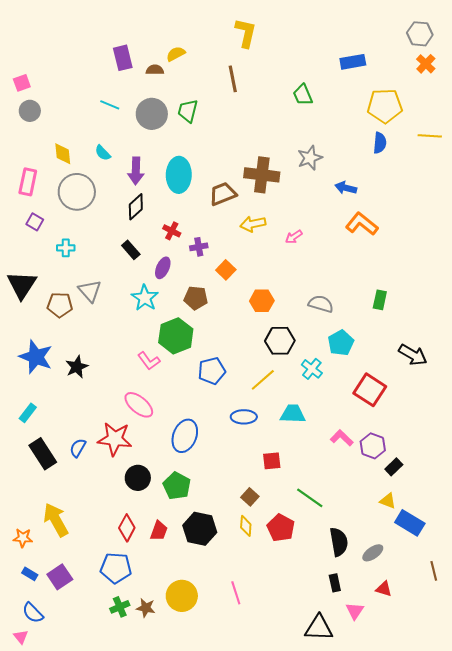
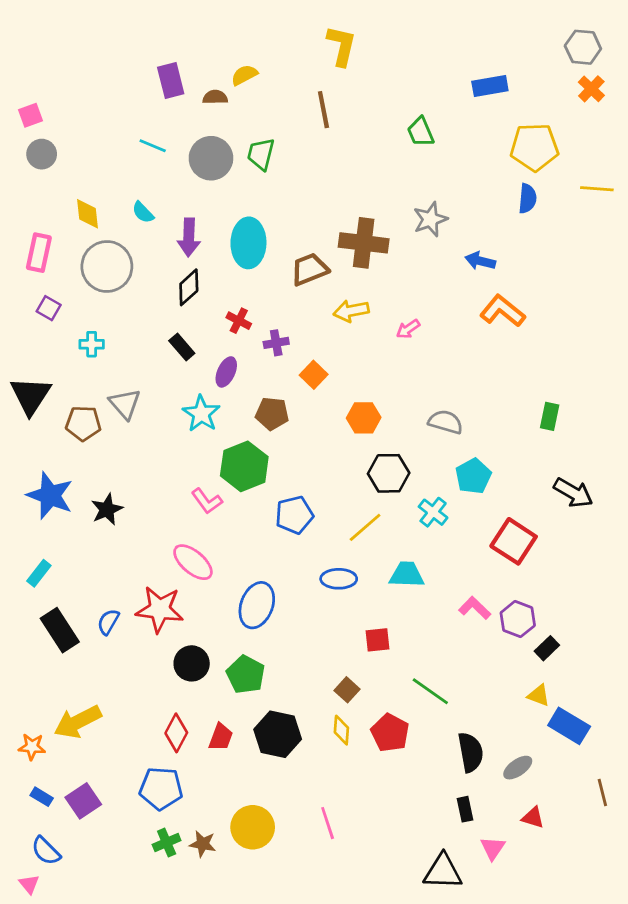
green rectangle: (380, 300) -> (550, 416), moved
yellow arrow: (56, 520) -> (78, 722), turned -88

